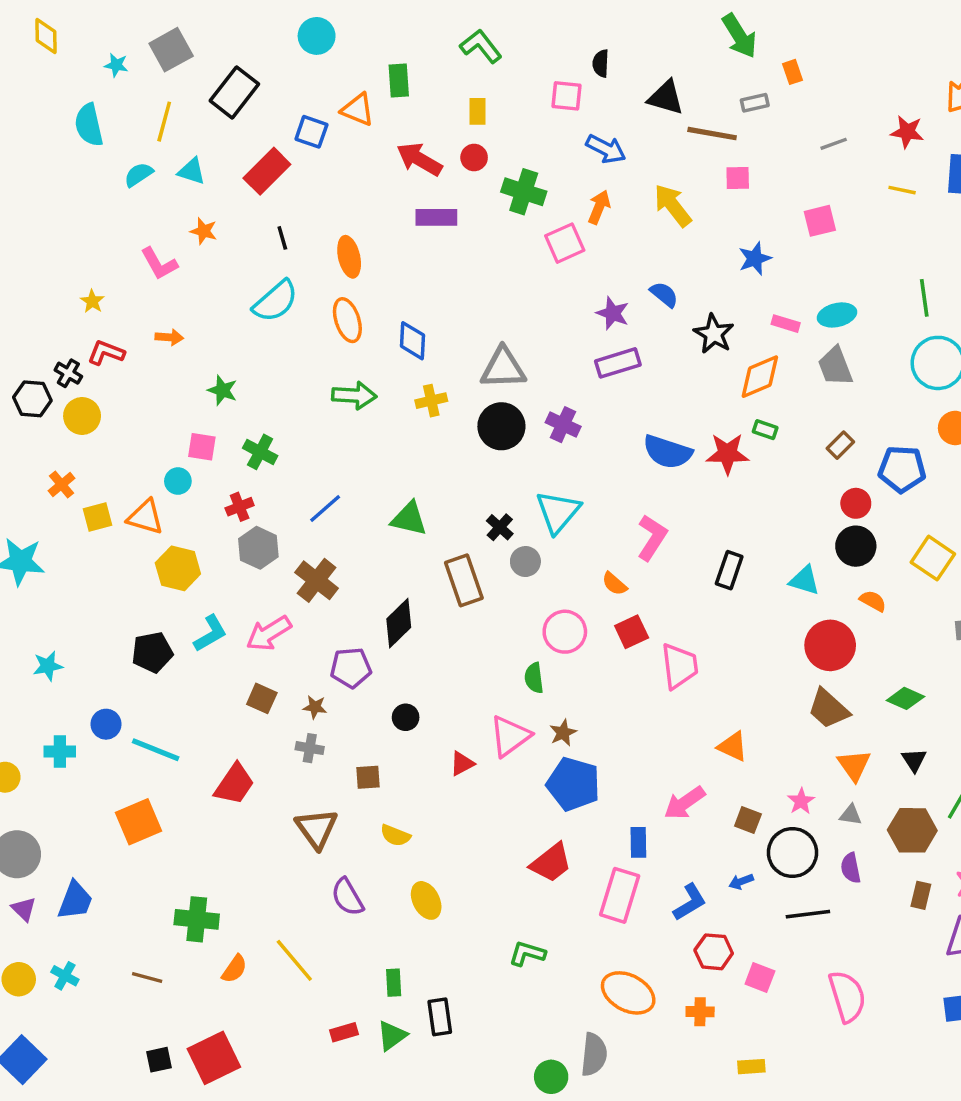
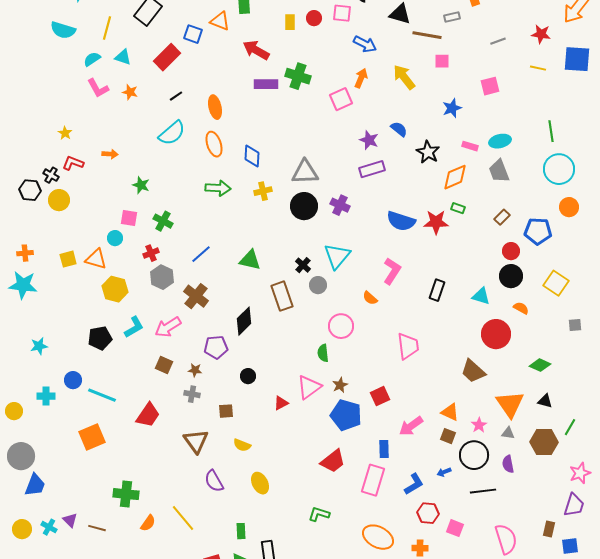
cyan semicircle: (89, 125) -> (63, 30), turned -60
red circle: (474, 157) -> (314, 18), moved
green cross: (524, 192) -> (298, 76), moved
black line: (282, 238) -> (176, 96), turned 72
pink L-shape: (159, 264) -> (98, 88), moved
orange cross: (61, 484) -> (25, 253), moved, turned 35
red square: (632, 632) -> (380, 396), moved
brown trapezoid: (828, 709) -> (473, 371), moved
orange triangle: (733, 746) -> (450, 412), moved
black triangle: (914, 760) -> (545, 401), turned -42
orange triangle: (854, 765) -> (510, 404), size x1.4
brown rectangle: (921, 895) -> (549, 529), moved
blue trapezoid: (75, 900) -> (35, 485), moved
purple triangle: (24, 909) -> (70, 520), moved

